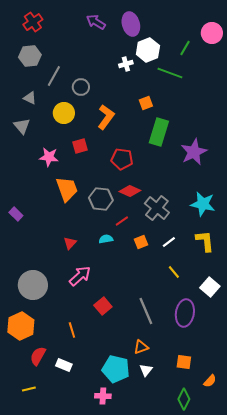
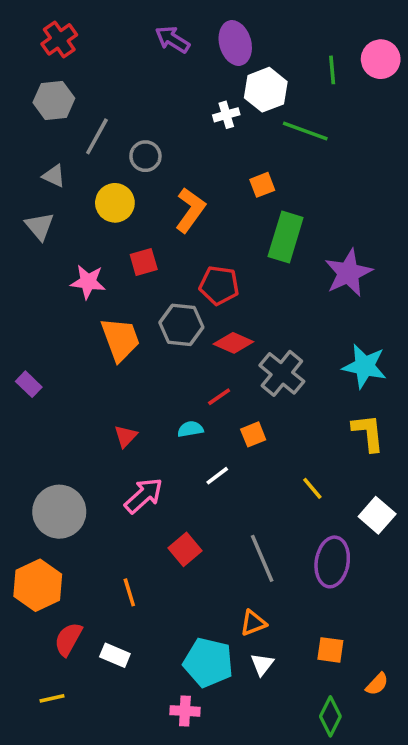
green line: (185, 48) -> (332, 70), moved, turned -35
gray hexagon: (101, 199) -> (181, 325), moved
white line: (169, 242) -> (217, 476), moved

